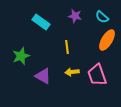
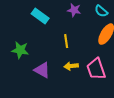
green star: (21, 56) -> (20, 50), turned 30

